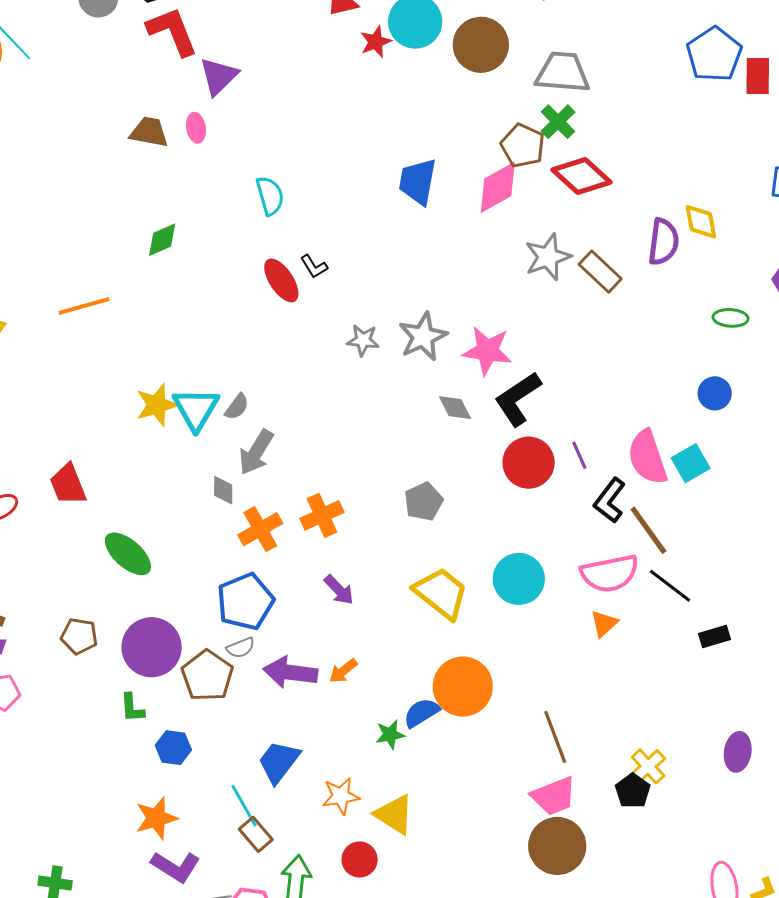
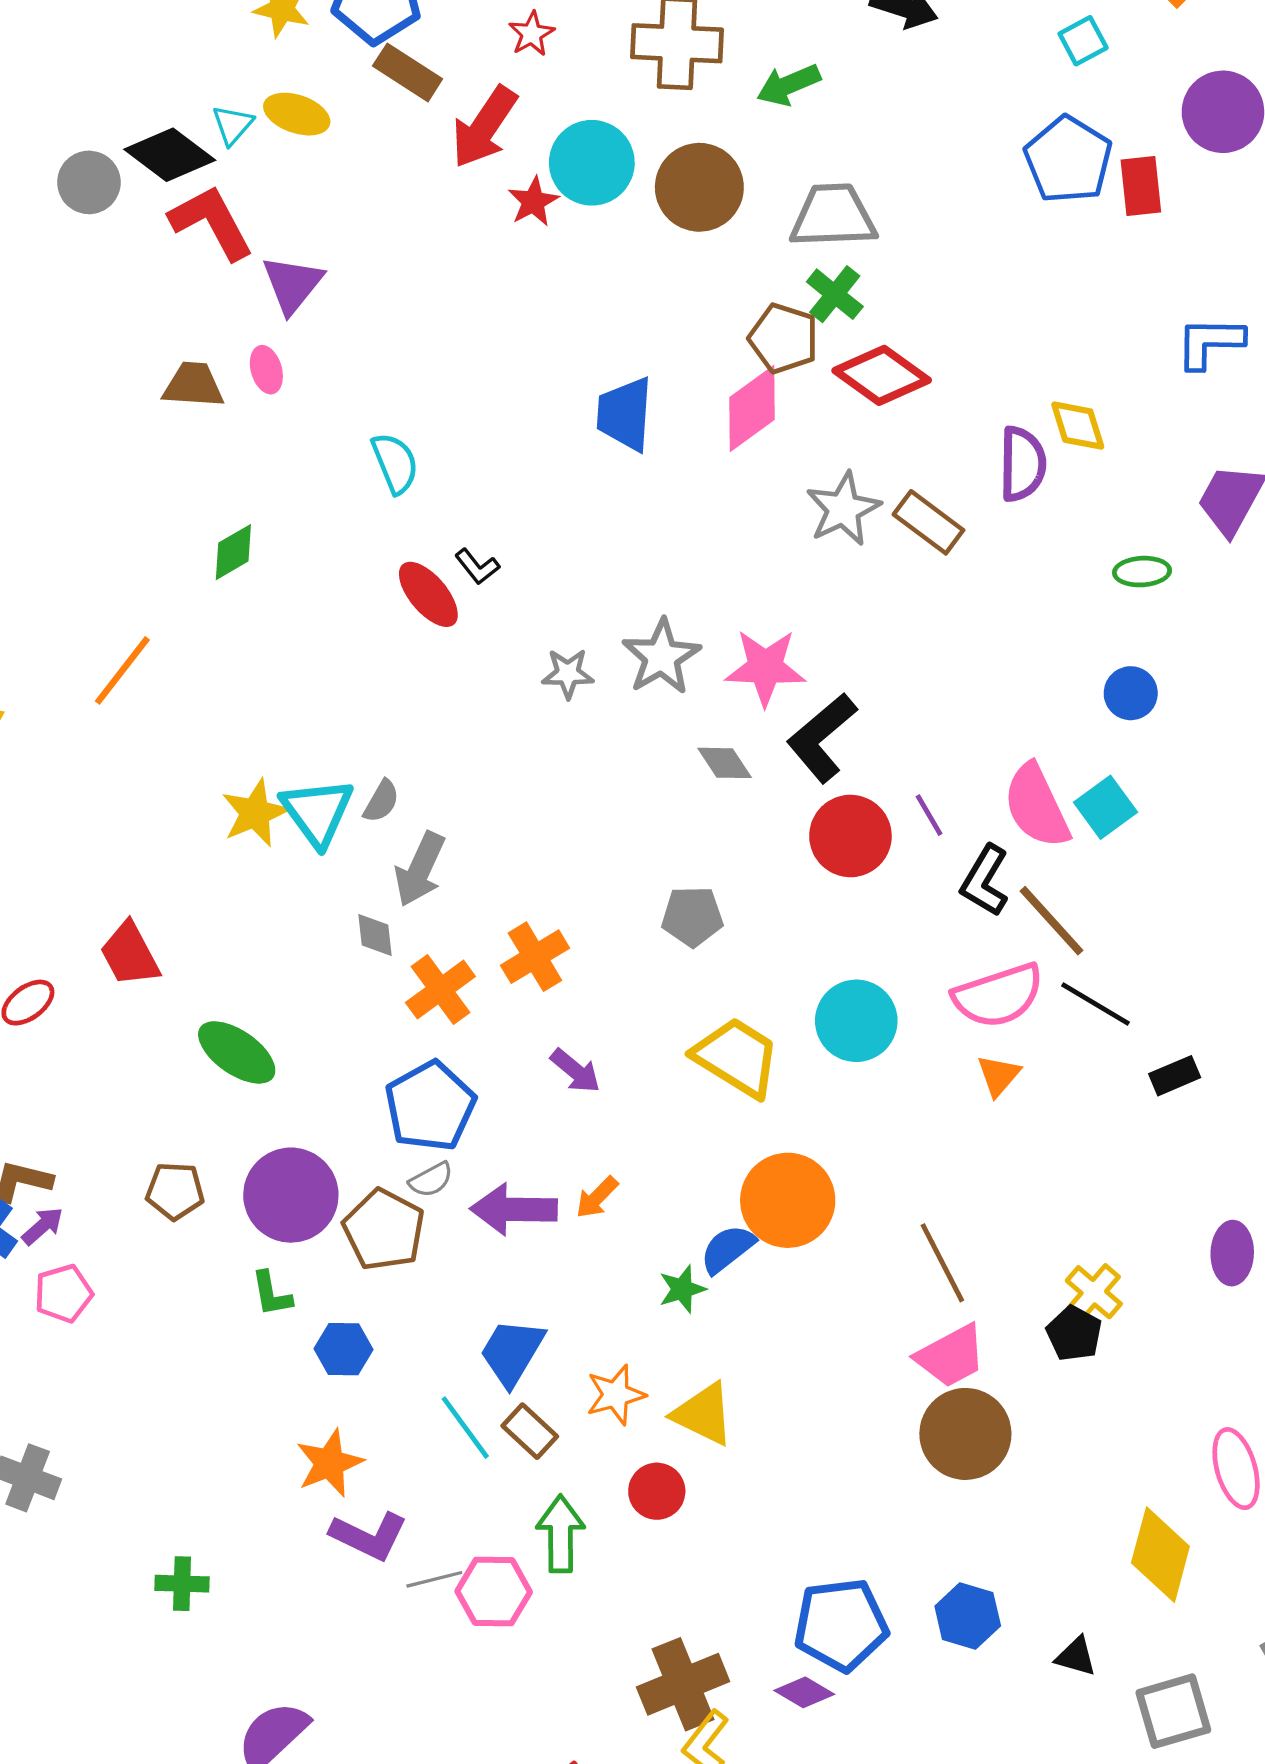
orange line: (84, 306) -> (122, 670), turned -30
gray pentagon: (424, 502) -> (692, 916), turned 30
brown rectangle: (256, 834) -> (530, 1431), moved

